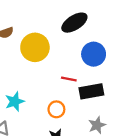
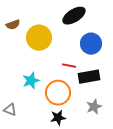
cyan star: (15, 101) -> (31, 81), moved
orange circle: (56, 109) -> (58, 93), size x1.6

